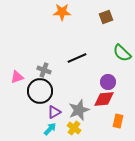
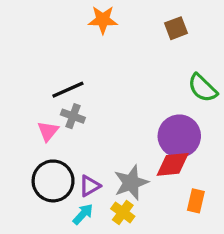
black line: (77, 58) -> (68, 90), moved
pink triangle: (17, 77) -> (48, 131), moved, turned -32
purple circle: (108, 82) -> (179, 136), size x1.6
black circle: (40, 91) -> (53, 181), moved

